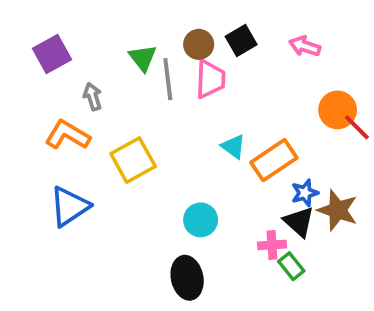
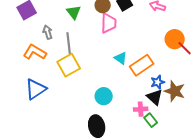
gray line: (168, 79) -> (69, 43), moved

